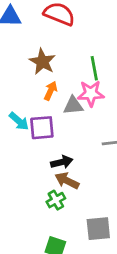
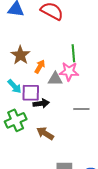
brown star: (42, 62) -> (20, 55), moved
black arrow: (62, 162) -> (41, 103), moved
green cross: (56, 200) -> (16, 120), moved, size x1.5

